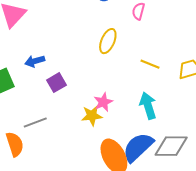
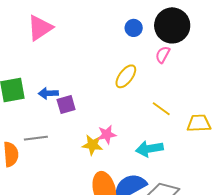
blue arrow: (35, 61) -> (48, 93), moved
cyan arrow: (148, 106) -> (149, 149), turned -96

